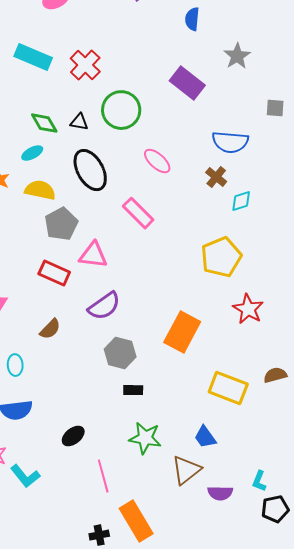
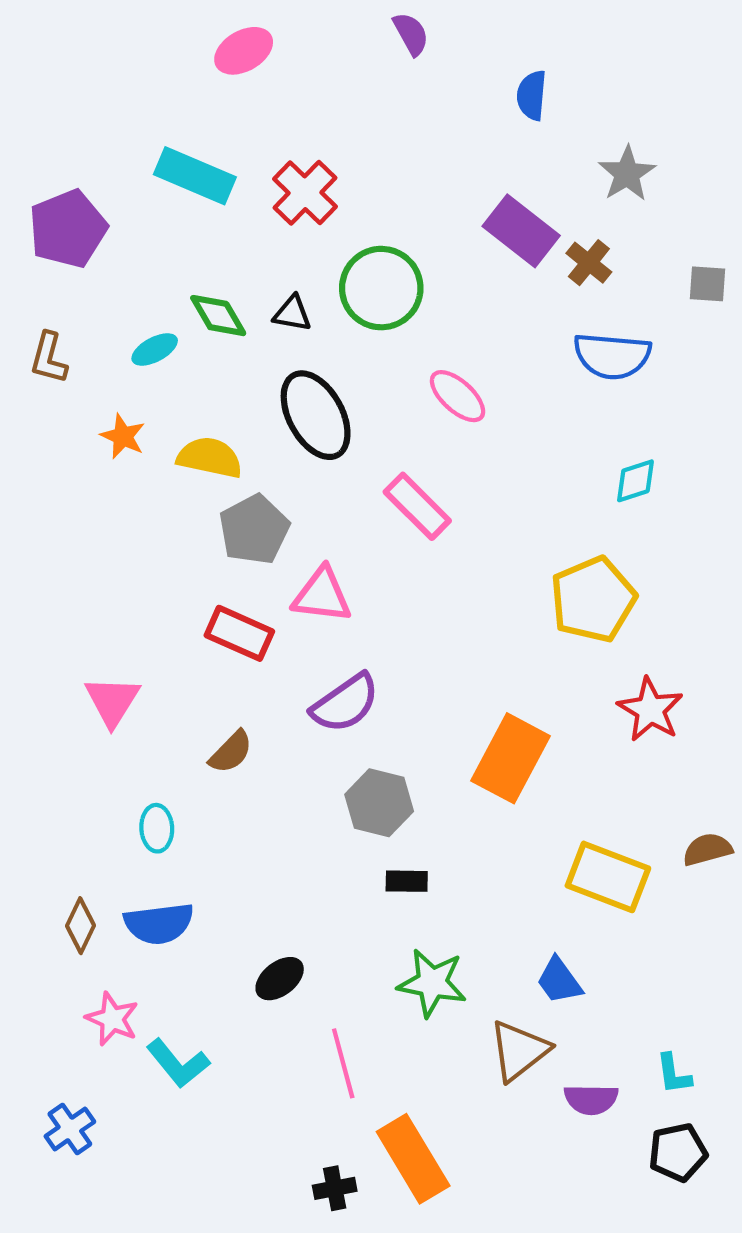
cyan ellipse: (32, 153) -> (155, 350), moved
brown cross: (216, 177) -> (589, 263), moved
cyan L-shape: (259, 481) -> (674, 1074), turned -30
black pentagon: (275, 509) -> (678, 1152), moved

